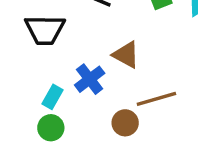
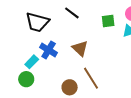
blue cross: (90, 79) -> (49, 50), moved, turned -36
brown line: (156, 99) -> (91, 78), turned 60

